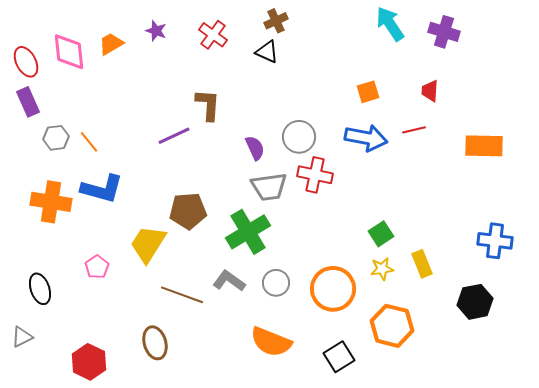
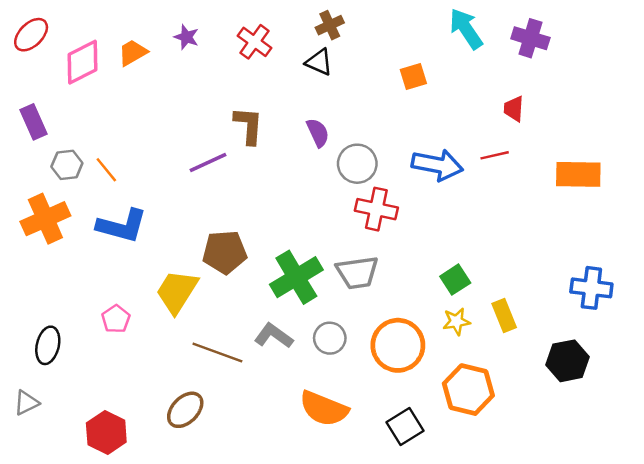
pink diamond: (69, 52) -> (82, 62), turned 69
red ellipse: (26, 62) -> (31, 35), moved, turned 72
orange square: (368, 92) -> (413, 76), moved
purple semicircle: (255, 148) -> (318, 133), moved
gray trapezoid: (269, 187) -> (357, 272), moved
orange cross: (51, 202) -> (45, 219), moved, turned -33
black ellipse: (40, 289) -> (48, 345), turned 32
brown ellipse: (155, 343) -> (185, 410), turned 60

